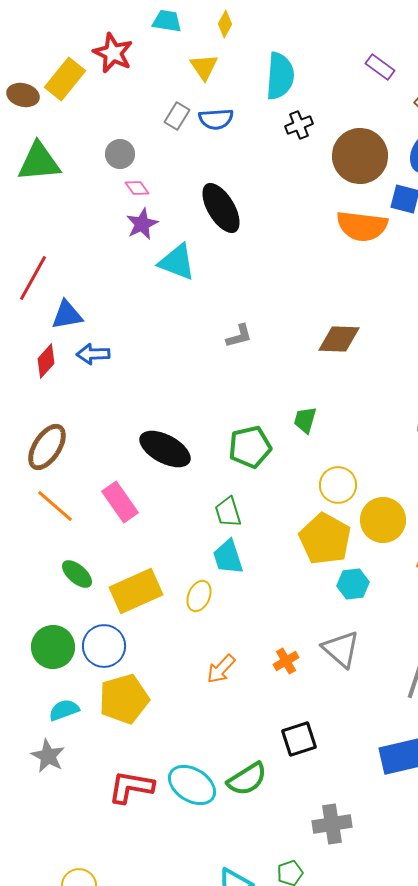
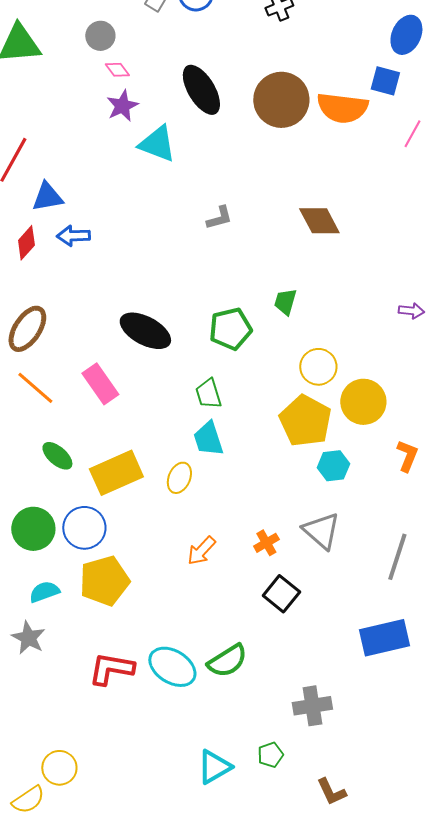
brown circle: (360, 156) -> (281, 100), moved
brown diamond: (339, 339) -> (319, 221), turned 60
black square: (299, 739) -> (281, 594), moved, turned -33

